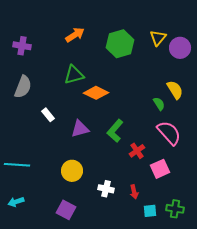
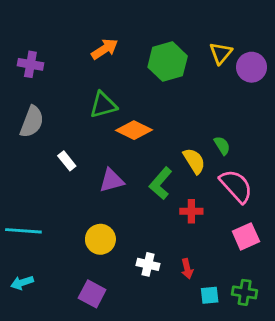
yellow semicircle: (175, 90) -> (194, 161), moved
red cross: (137, 151) -> (191, 211), turned 35
pink square: (160, 169) -> (246, 236), moved

